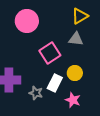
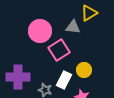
pink circle: (27, 21) -> (40, 31), moved
gray triangle: (76, 39) -> (73, 27), moved

